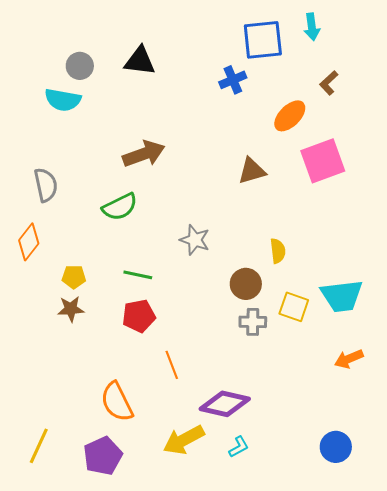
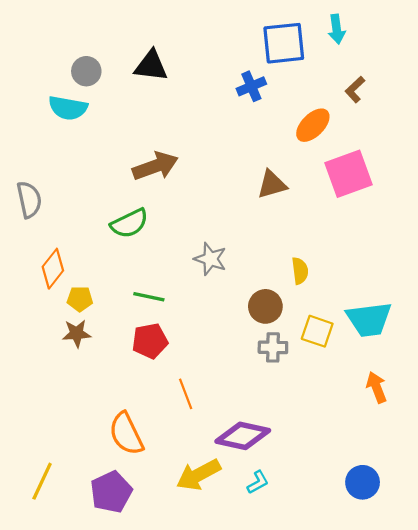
gray semicircle: (46, 185) -> (29, 200), moved
orange diamond: (29, 242) -> (53, 269), moved
orange arrow: (349, 359) -> (377, 387), turned 92

